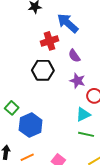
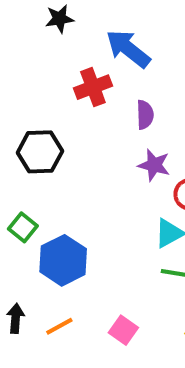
purple semicircle: (74, 56) -> (145, 115), turned -144
black hexagon: (43, 70) -> (40, 152), moved

